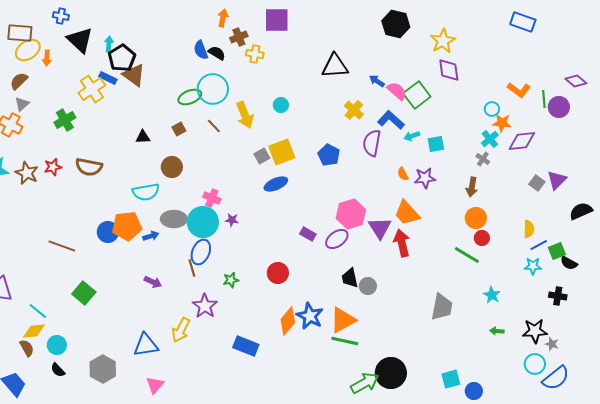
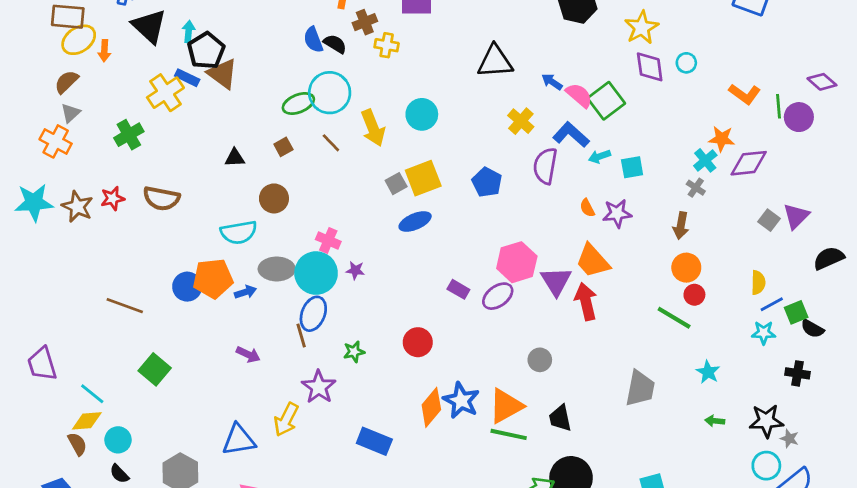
cyan circle: (281, 105) -> (422, 114), size x1.5
cyan circle: (492, 109) -> (686, 63), moved
black trapezoid: (350, 278) -> (560, 418), moved

